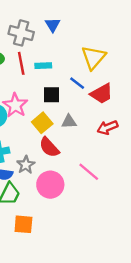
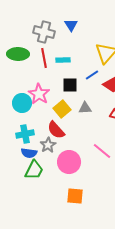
blue line: (77, 83) -> (92, 75), turned -72
red semicircle: (49, 147) -> (56, 130), moved
orange square: (23, 224) -> (75, 196), moved

